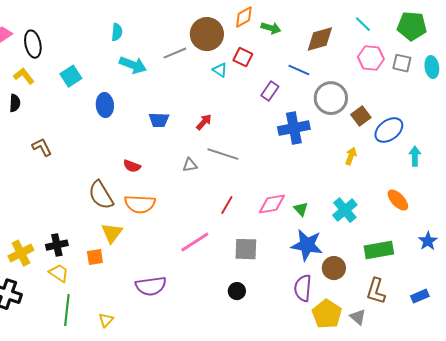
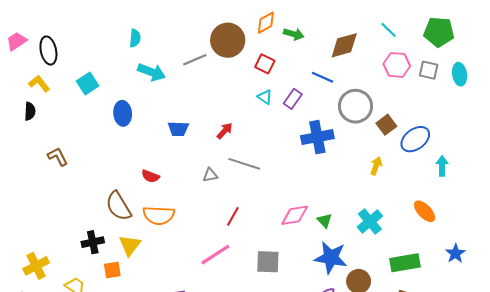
cyan triangle: (220, 70) -> (265, 97), moved
red line: (227, 205) -> (233, 216), moved
black cross: (57, 245) -> (93, 242), moved

